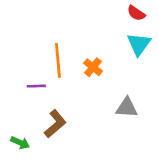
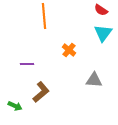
orange line: (58, 60) -> (44, 16), moved

